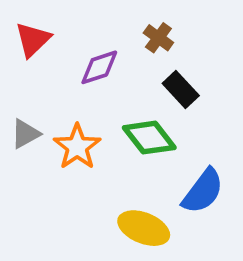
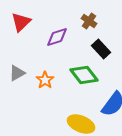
orange star: (77, 147) -> (45, 80), size x0.7

